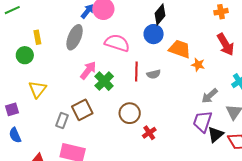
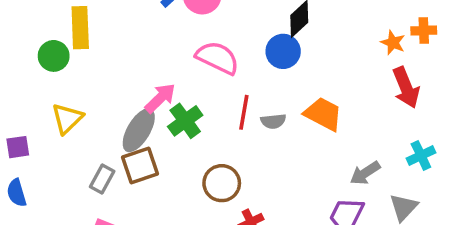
orange cross: (221, 12) -> (424, 30), moved
yellow rectangle: (37, 37) -> (80, 28), size x1.6
gray ellipse: (75, 37) -> (139, 130), moved
orange trapezoid: (180, 49) -> (323, 114), moved
orange star: (198, 65) -> (393, 43), moved

